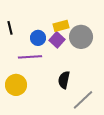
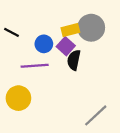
black line: (10, 28) -> (12, 32), turned -48
gray circle: (81, 37) -> (91, 28), moved
black semicircle: (64, 80) -> (74, 60), moved

